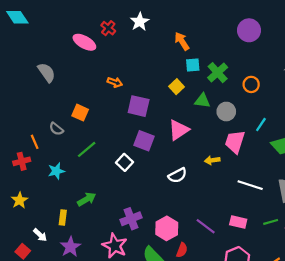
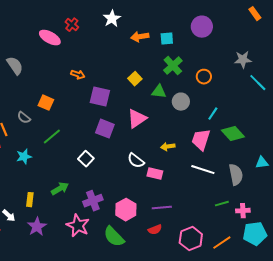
white star: (140, 22) -> (112, 19), moved
orange arrow: (182, 41) -> (140, 37), turned -66
cyan square: (193, 65) -> (167, 39), moved
pink trapezoid: (235, 142) -> (201, 140), moved
white square: (124, 162) -> (86, 159), moved
white semicircle: (178, 175) -> (136, 161), turned 66
green arrow: (87, 199) -> (60, 189), moved
pink rectangle: (238, 222) -> (155, 174), moved
purple line: (206, 226) -> (162, 208), turned -42
red semicircle: (182, 250) -> (155, 230), moved, turned 48

